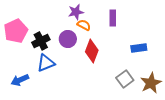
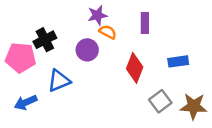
pink pentagon: (16, 31) -> (21, 58), moved, turned 30
black cross: (41, 41) -> (45, 40), moved
red diamond: (92, 51) -> (135, 68), moved
brown star: (151, 83) -> (194, 106), turned 30

